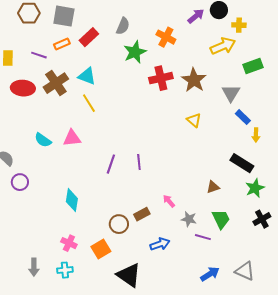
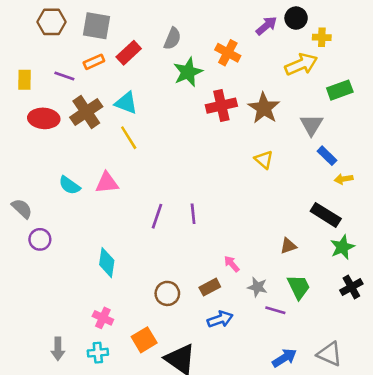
yellow arrow: (256, 135) -> (344, 179), turned 80
brown rectangle: (142, 214) -> (210, 287), moved
orange square: (101, 249) -> (144, 340), moved

